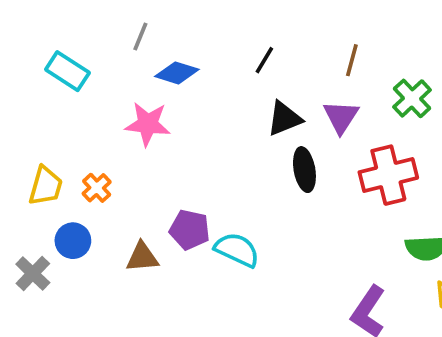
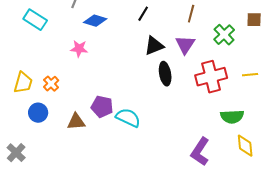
pink star: (148, 124) -> (79, 49), size x0.7
gray cross: (33, 273) -> (16, 153), moved

